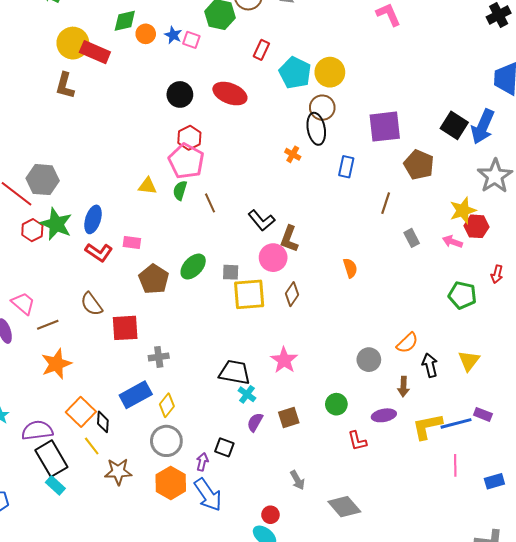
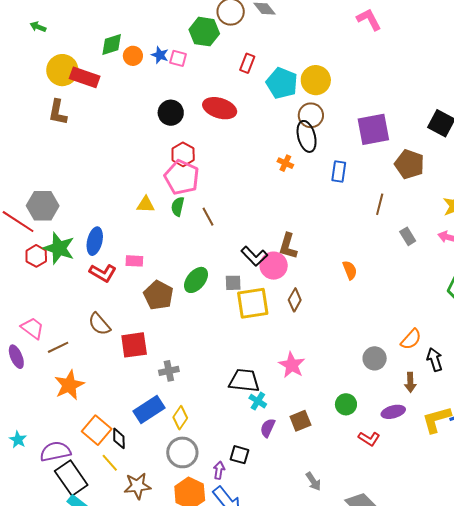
black L-shape: (261, 220) -> (254, 256), moved
red L-shape: (357, 441) -> (369, 439), turned -40

